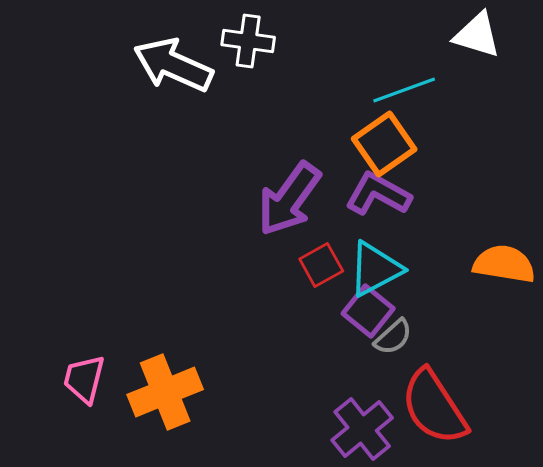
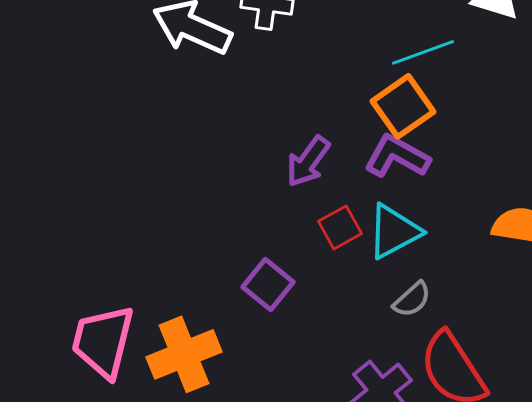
purple arrow: (289, 199) -> (308, 161), size x0.7
purple square: (368, 311) -> (268, 284), moved
pink trapezoid: (84, 379) -> (103, 341), size x1.5

